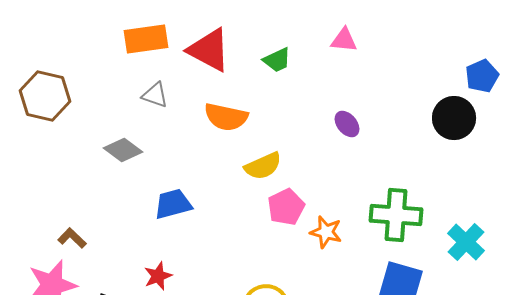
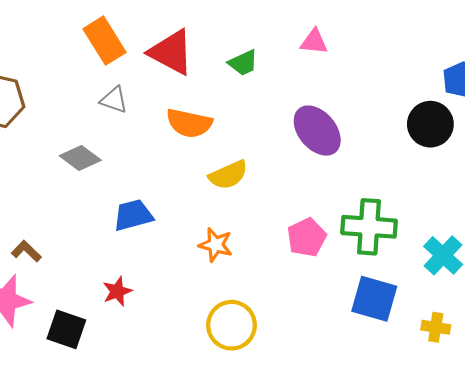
orange rectangle: (146, 39) -> (105, 41), turned 66
purple ellipse: (347, 124) -> (317, 131), size x1.8
pink pentagon: (286, 207) -> (307, 237), moved
orange star: (326, 232) -> (216, 245), moved

